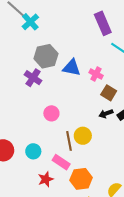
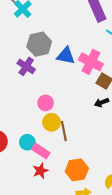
pink cross: (96, 74) -> (91, 62), size x1.6
yellow circle: (83, 136) -> (51, 122), moved
pink rectangle: (61, 162) -> (41, 151), moved

